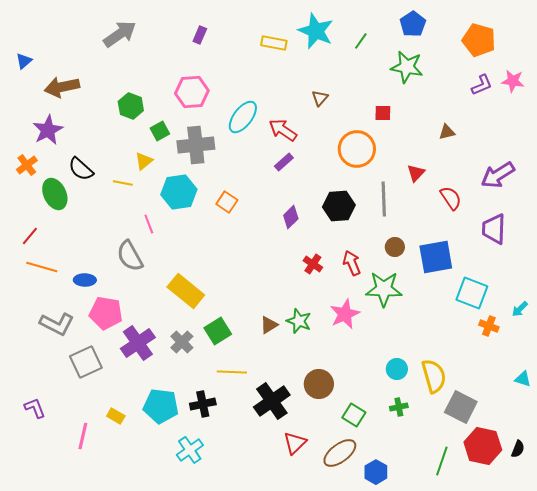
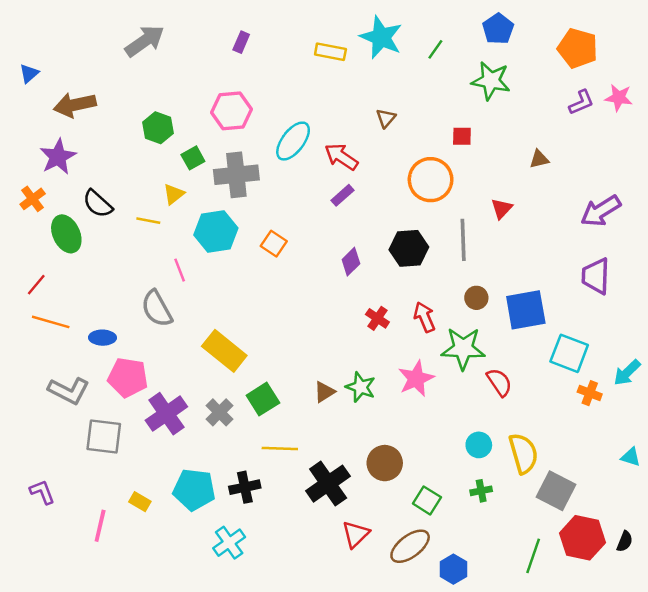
red semicircle: (451, 198) -> (499, 382), moved
cyan arrow: (520, 309) -> (627, 373), size x1.4
gray square: (86, 362) -> (104, 436), turned 32

